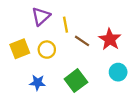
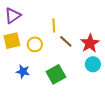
purple triangle: (41, 16) -> (13, 16), moved
cyan circle: (118, 72) -> (93, 64), moved

